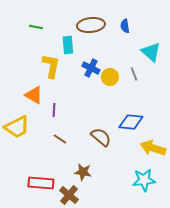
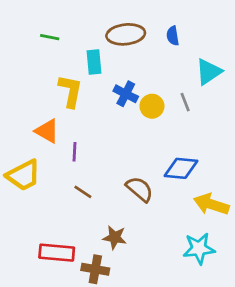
cyan triangle: (151, 52) -> (209, 72), turned 45
brown cross: (69, 195) -> (95, 269), turned -30

